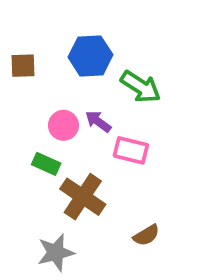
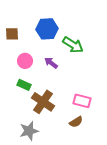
pink circle: (63, 125) -> (25, 61), moved
pink rectangle: (131, 150) -> (82, 101), moved

